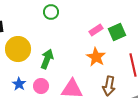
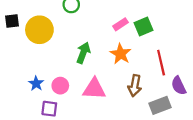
yellow circle: (18, 49) -> (39, 30), moved
green arrow: (47, 59) -> (83, 53), moved

